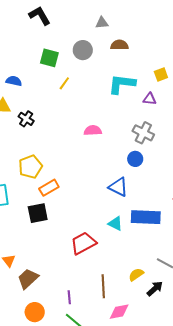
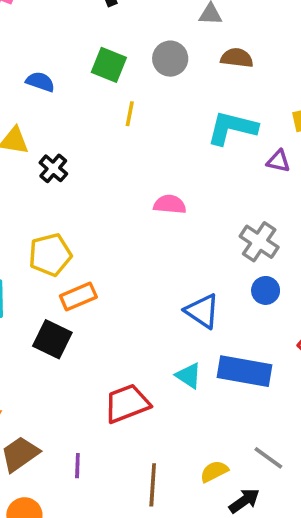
blue semicircle: (14, 81) -> (40, 82), moved
yellow line: (64, 83) -> (130, 114), turned -32
gray cross: (143, 133) -> (259, 242), moved
blue circle: (135, 159) -> (266, 290), moved
black square: (38, 213) -> (52, 339), turned 30
purple line: (69, 297) -> (77, 466), moved

